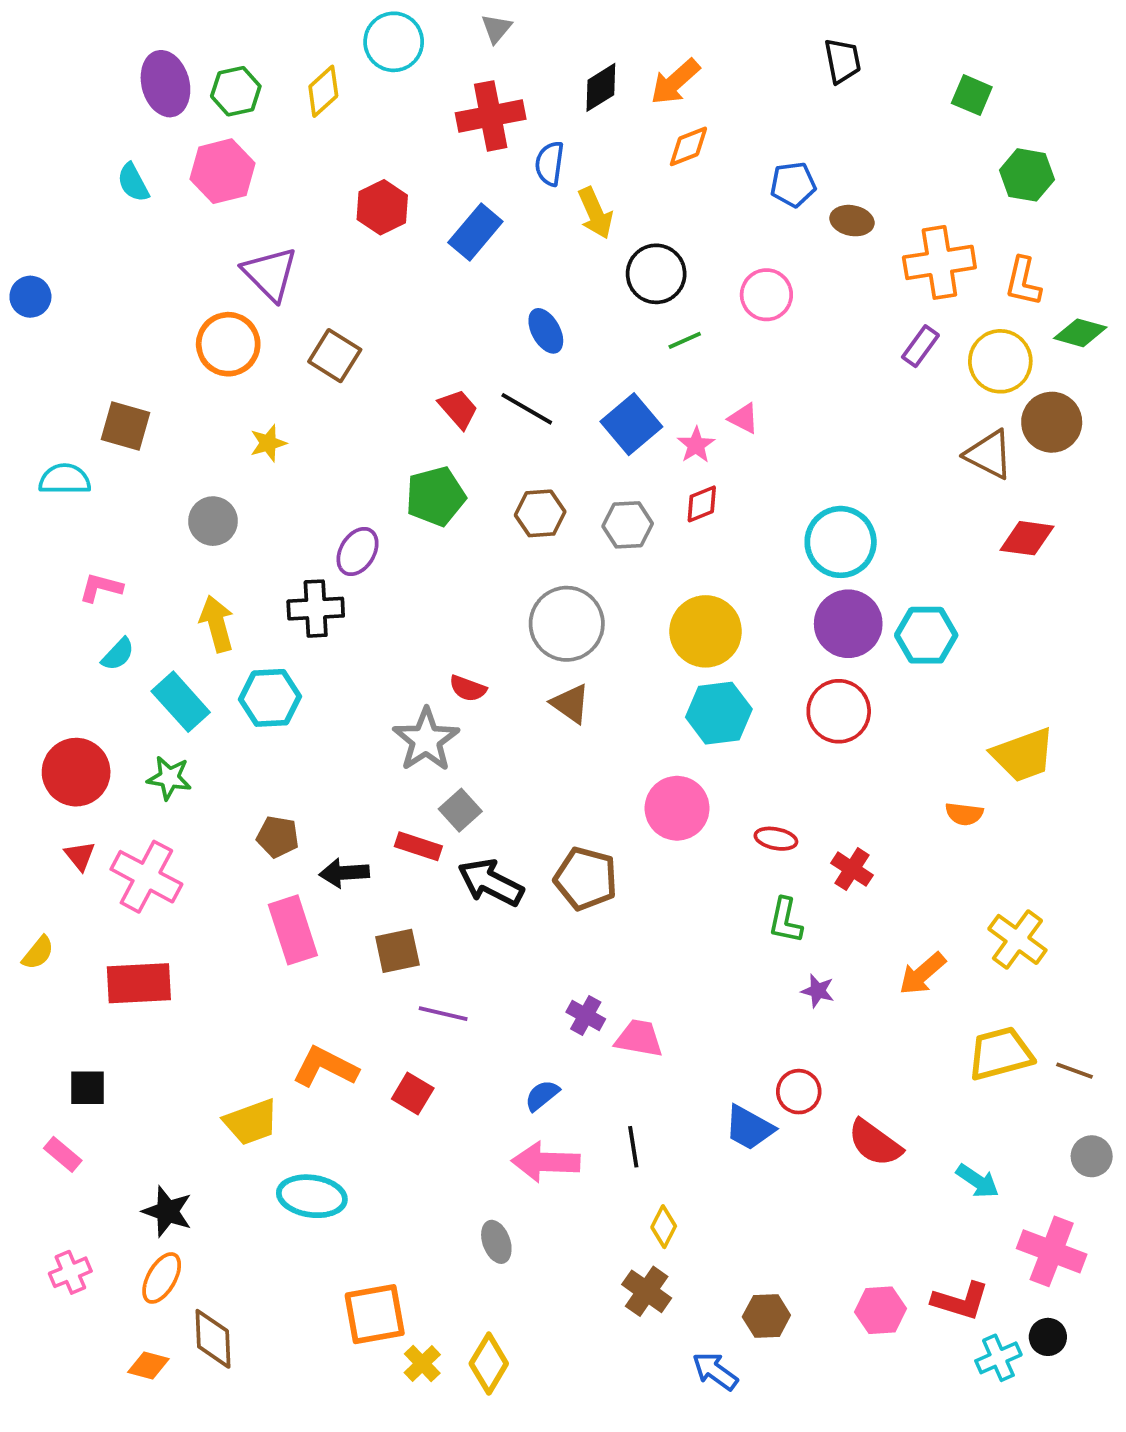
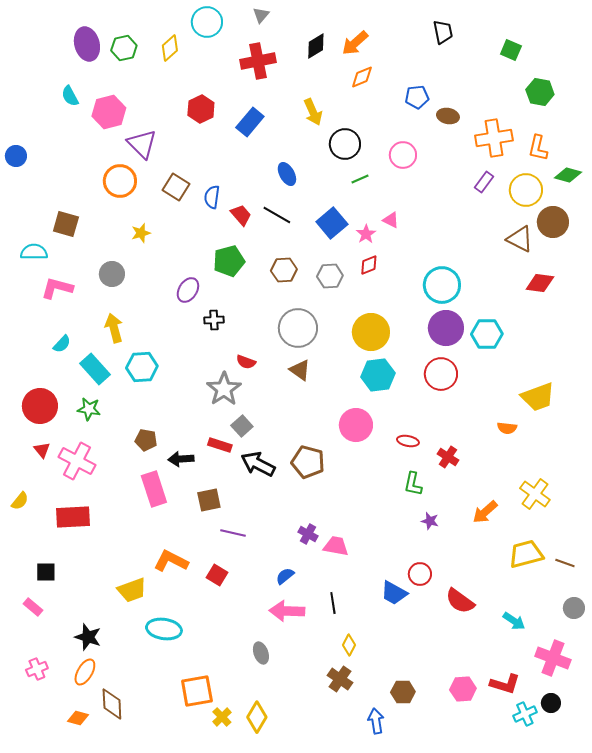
blue semicircle: (550, 164) -> (212, 197), moved
pink hexagon: (223, 171) -> (109, 112), moved
pink L-shape: (101, 588) -> (57, 288), moved, size x1.4
black cross: (316, 609) -> (214, 320), moved, size x0.7
blue arrow: (715, 1371) -> (376, 721), turned 45

